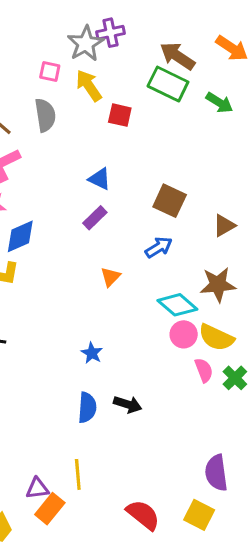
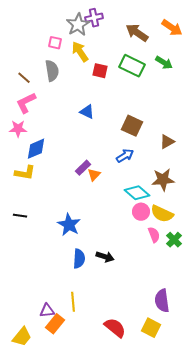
green rectangle: (168, 84) -> (132, 66), moved
purple rectangle: (95, 218) -> (83, 168), moved
blue star: (92, 353) -> (69, 225), moved, size x1.6

